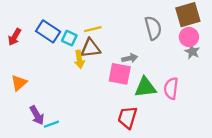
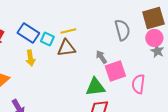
gray arrow: (130, 58) -> (101, 57), turned -112
yellow arrow: (79, 59) -> (30, 58), moved
pink square: (120, 74) -> (115, 71), moved, turned -30
green triangle: (145, 87) -> (95, 87), moved

